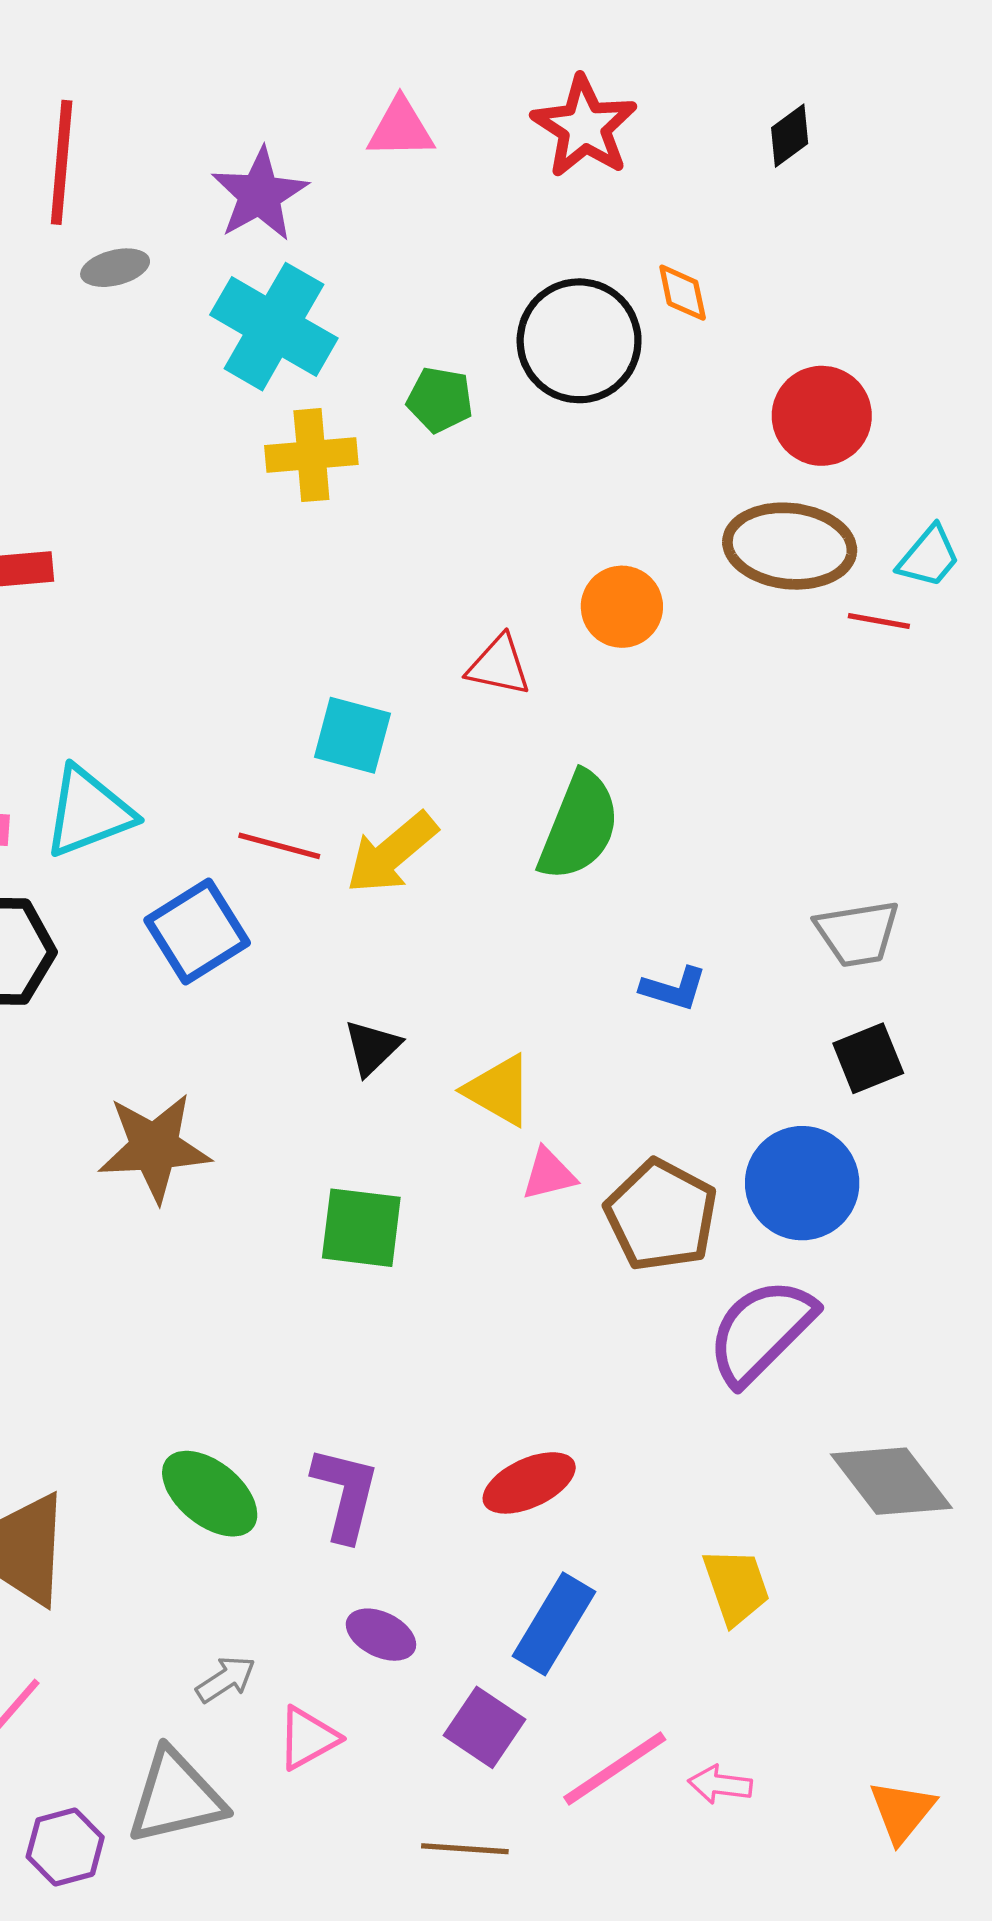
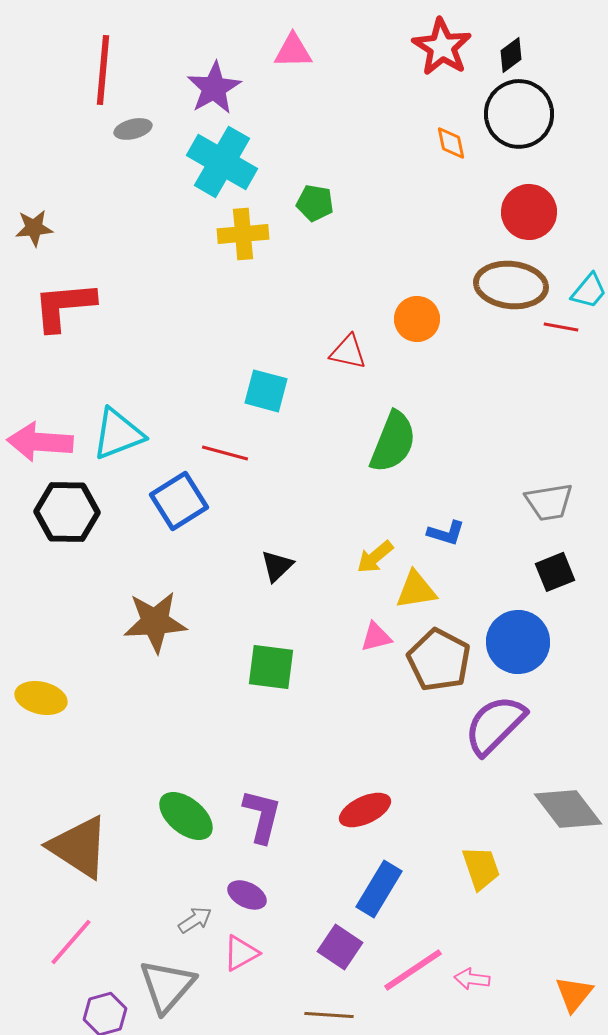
red star: (584, 127) -> (442, 47), moved
black circle: (579, 341) -> (519, 114), moved
yellow arrow: (392, 853) -> (375, 557), moved, size x0.7
yellow triangle: (499, 1090) -> (416, 590), moved, turned -39
purple ellipse: (381, 1635) -> (247, 895), moved
gray triangle: (176, 1797) -> (167, 986), turned -36

